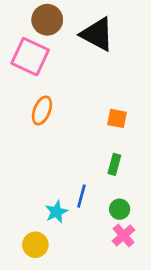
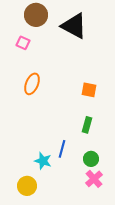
pink square: (30, 57) -> (23, 43), size x0.5
cyan star: (56, 212) -> (43, 161), turned -30

